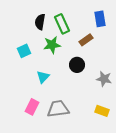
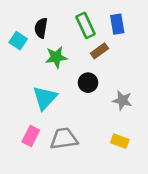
green rectangle: (62, 24) -> (85, 25), moved
cyan square: (24, 51) -> (18, 41), moved, turned -32
cyan triangle: (43, 77) -> (45, 98), size x1.5

